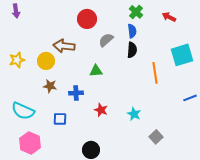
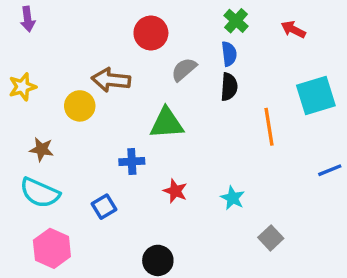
yellow star: (17, 60) -> (22, 87), moved
green triangle: (96, 71) -> (167, 123), size x1.5
brown star: (50, 86) -> (42, 149), moved
blue square: (60, 119) -> (104, 207), turned -32

